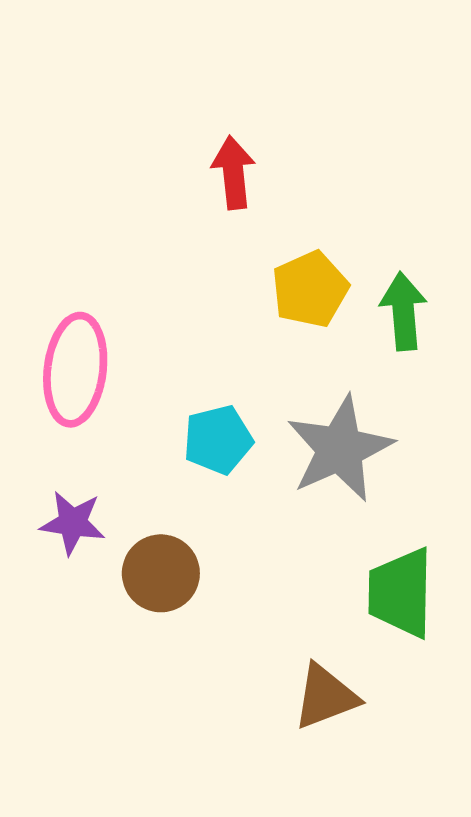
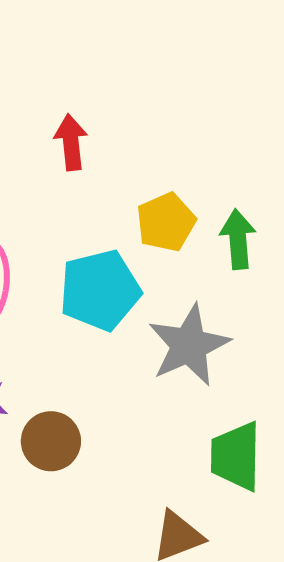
red arrow: (233, 173) -> (71, 142), moved
cyan pentagon: (218, 440) -> (100, 290), moved, size x1.5

